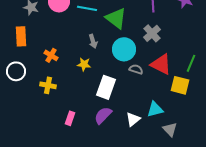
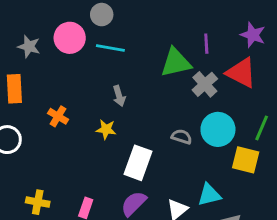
green triangle: (116, 18) -> (176, 63), moved, turned -50
cyan circle: (124, 49) -> (218, 129), moved
red triangle: (161, 64) -> (241, 73), moved
yellow cross: (48, 85) -> (38, 202), moved

